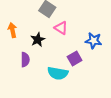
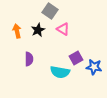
black star: (38, 40) -> (38, 30), moved
blue star: (94, 41) -> (94, 67), moved

